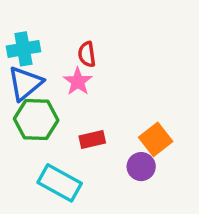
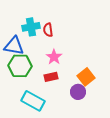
cyan cross: (23, 49) -> (31, 27), moved
pink star: (78, 81) -> (54, 57), moved
blue triangle: (25, 83) -> (14, 46), turned 50

